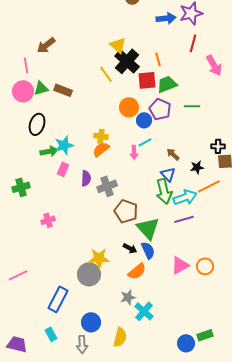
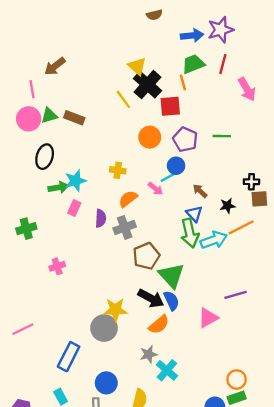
green trapezoid: (167, 84) -> (193, 64), moved
blue circle: (144, 120) -> (176, 166), moved
orange semicircle: (101, 149) -> (128, 199), moved
pink arrow: (134, 152) -> (155, 189), turned -48
brown pentagon: (126, 211) -> (146, 256), turned 30
purple line: (184, 219) -> (235, 295), moved
black arrow: (130, 248) -> (151, 298), size x1.6
orange circle: (205, 266) -> (237, 379), moved

